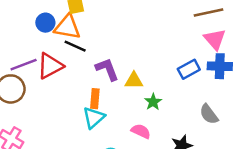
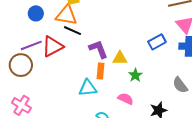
blue circle: (45, 23) -> (36, 13), moved
blue rectangle: (189, 69) -> (157, 42), moved
orange rectangle: (95, 99) -> (100, 71), moved
cyan triangle: (94, 118) -> (88, 88), turned 36

